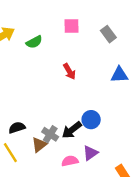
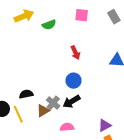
gray rectangle: (108, 34) -> (114, 17), moved
blue circle: (91, 120) -> (74, 81), moved
purple triangle: (90, 153) -> (105, 125), moved

